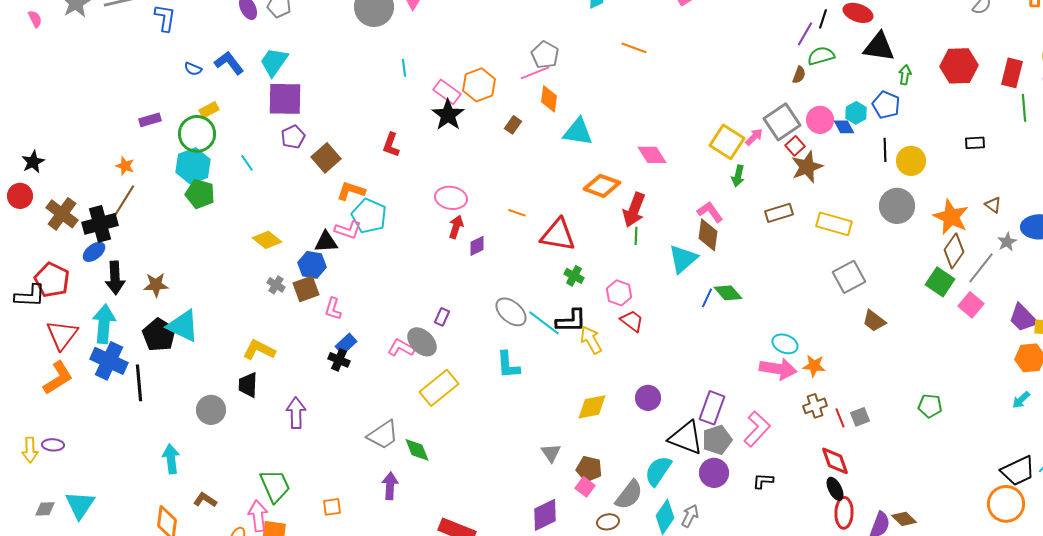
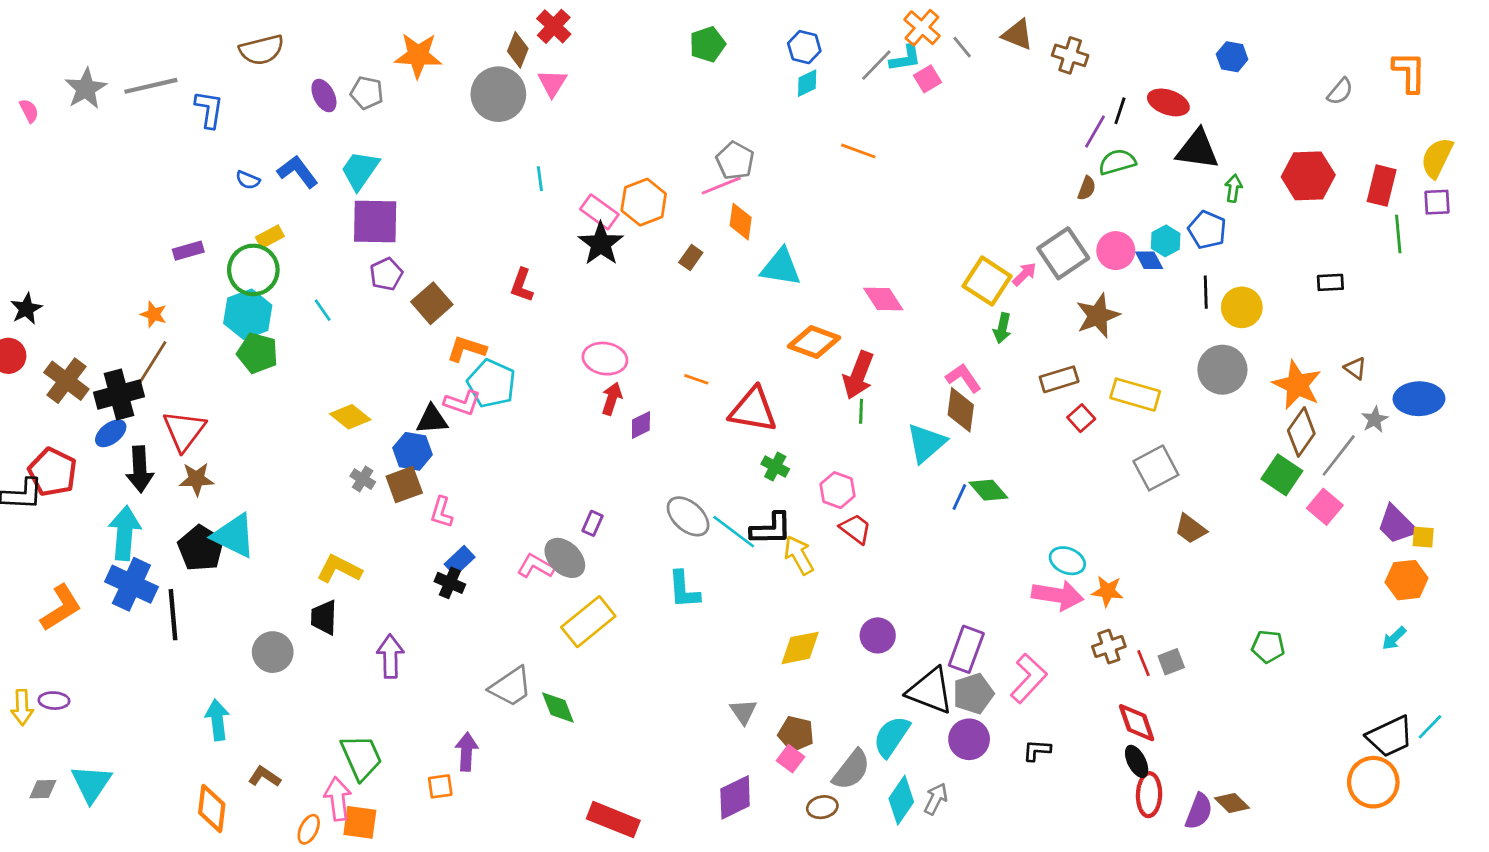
red square: (795, 146) -> (1081, 418), moved
red triangle: (62, 335) -> (184, 431), moved
purple arrow: (390, 486) -> (467, 752), moved

